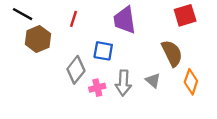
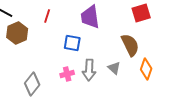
gray diamond: (76, 70) -> (32, 84), moved

